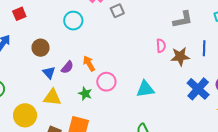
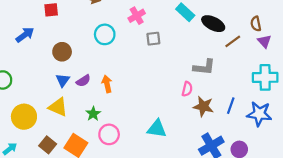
gray L-shape: (183, 20) -> (204, 67), moved
pink circle: (106, 82) -> (109, 134), moved

